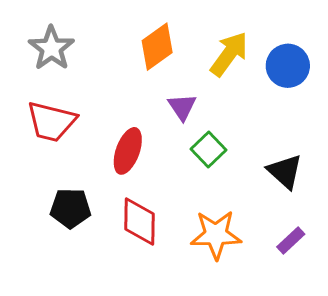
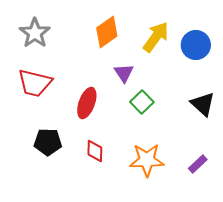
black triangle: (285, 171) -> (203, 104), moved
red diamond: (140, 221) -> (95, 151), size x0.7

